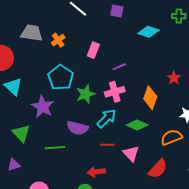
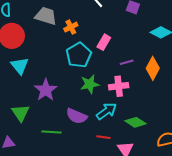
cyan pentagon: (61, 77) -> (79, 55), moved
orange diamond: (150, 98) -> (153, 68), moved

